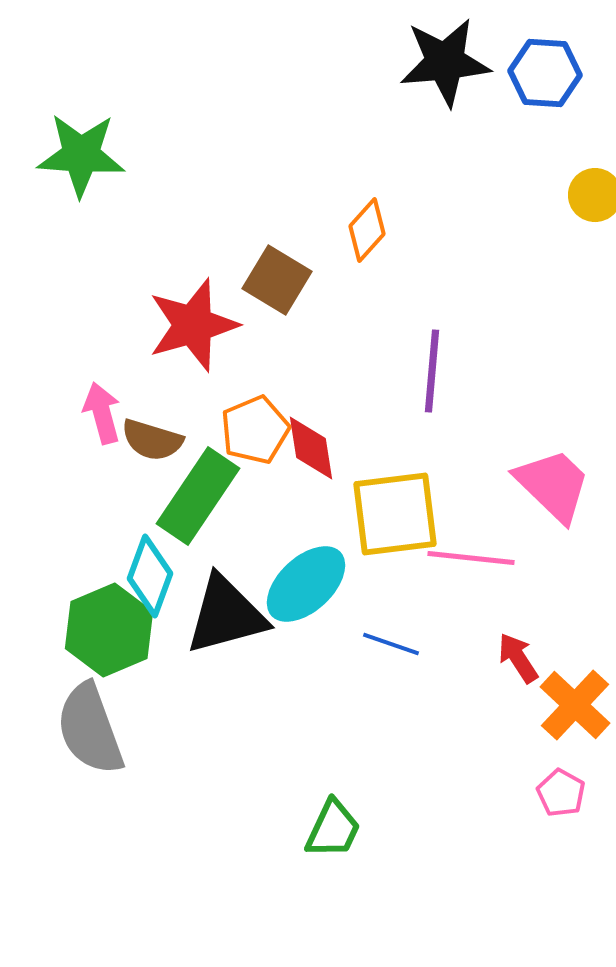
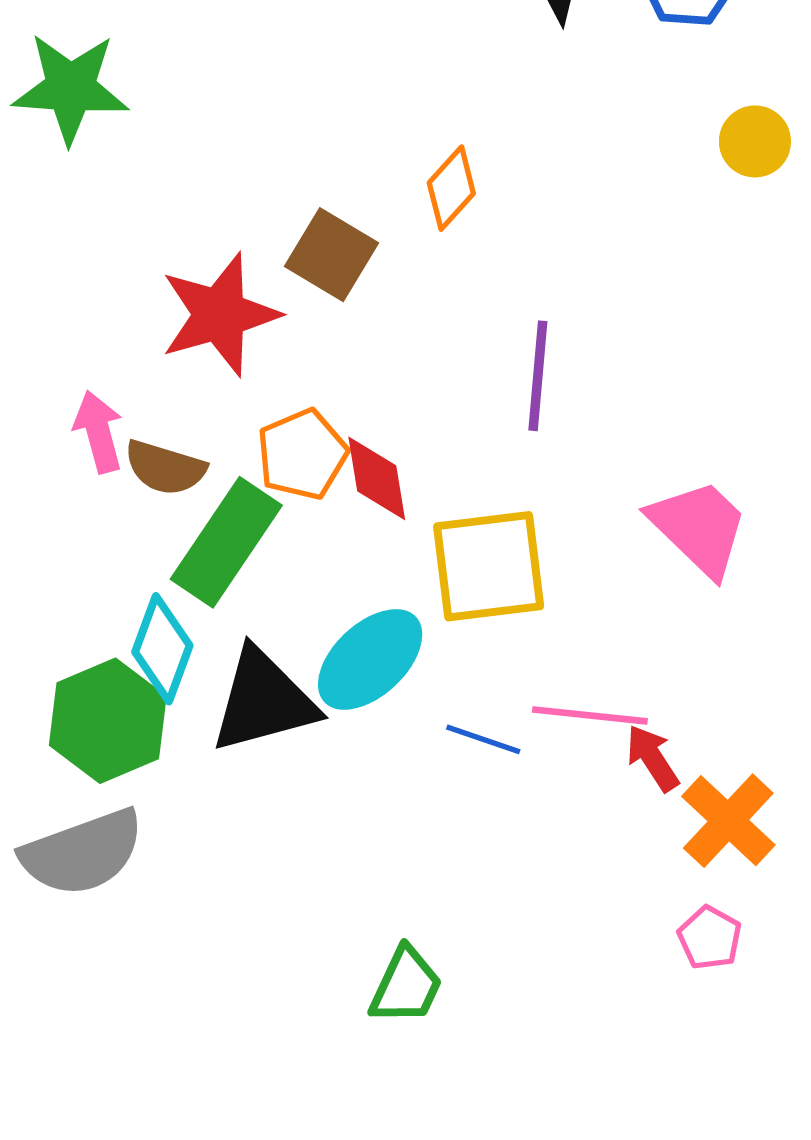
pink line: (471, 558) -> (590, 715), moved
gray semicircle: (90, 729) -> (82, 853), turned -90

